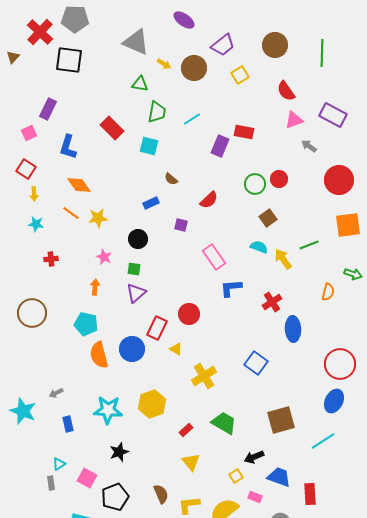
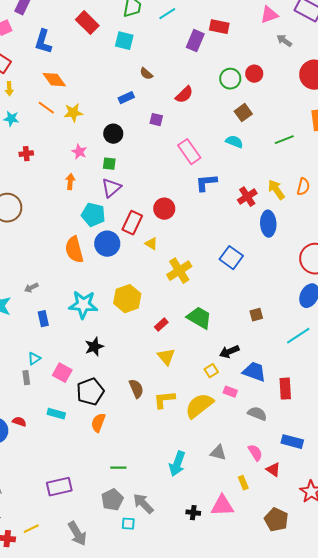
yellow arrow: (283, 259) -> (276, 190), moved
cyan pentagon: (86, 324) -> (93, 215), moved
brown square: (281, 420) -> (256, 315), size x0.5

